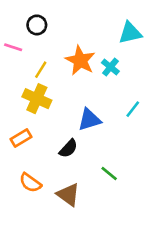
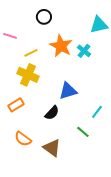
black circle: (37, 25) -> (44, 17), moved
yellow line: (41, 70) -> (31, 53), turned 32
cyan line: (133, 109) -> (97, 112), moved

